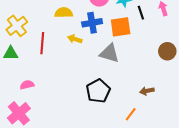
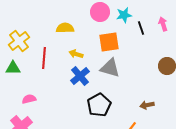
blue cross: (92, 23) -> (80, 76), moved, turned -30
orange square: (121, 27) -> (109, 42), moved

